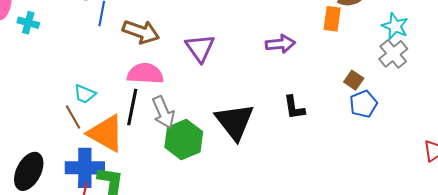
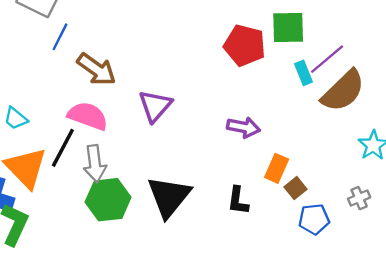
orange rectangle: (332, 19) -> (277, 168), moved
gray cross: (393, 54) -> (359, 198), moved, size x0.7
brown square: (354, 80) -> (295, 188), moved

